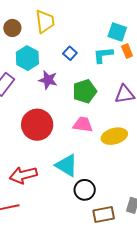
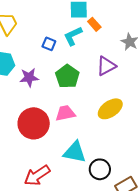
blue square: (70, 53) -> (49, 44), moved
pink trapezoid: (83, 125) -> (65, 113), moved

